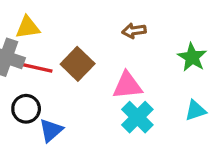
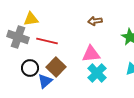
brown square: (78, 64) -> (56, 67), moved
red line: (34, 67) -> (47, 41), moved

